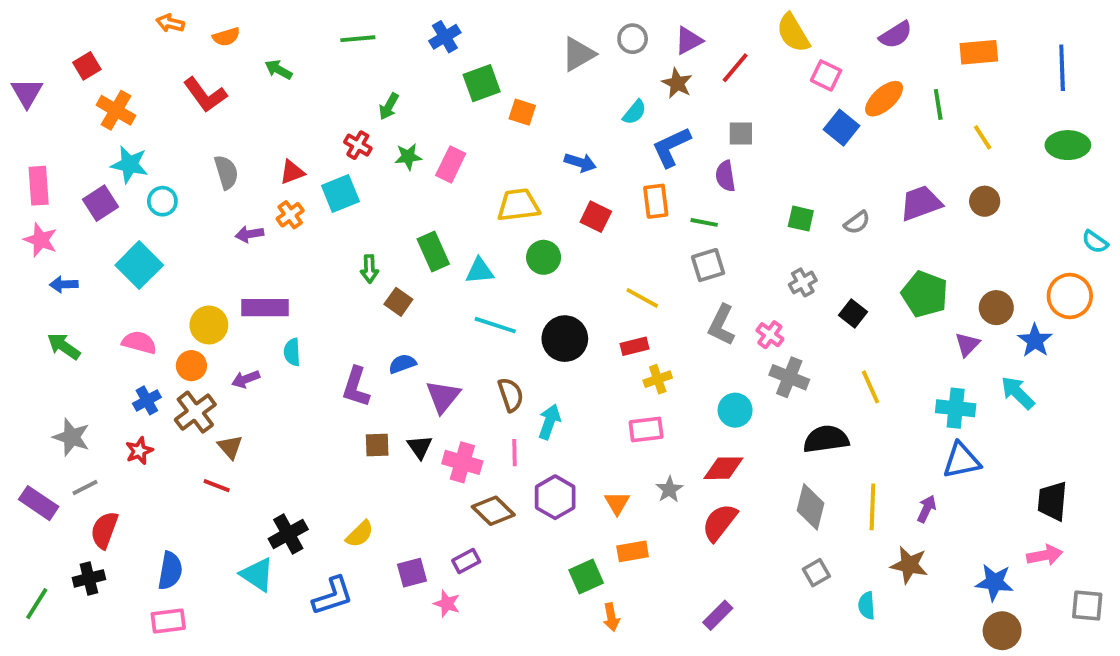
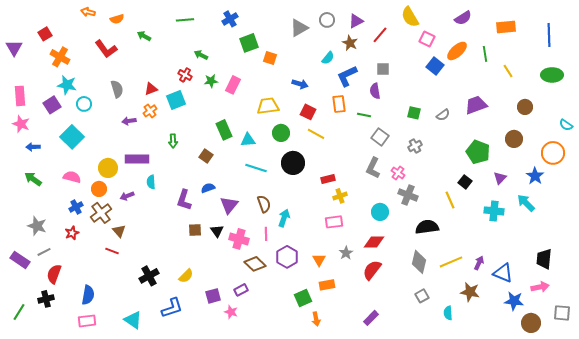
green arrow: (389, 106) -> (201, 55), turned 88
brown circle: (985, 201) -> (525, 107), moved
gray square: (708, 265) -> (380, 137), moved, turned -36
green arrow: (369, 269) -> (173, 141), moved
yellow line: (642, 298) -> (316, 134), moved
brown circle: (996, 308) -> (514, 139), moved
black square: (853, 313) -> (465, 182), moved
black circle: (565, 339) -> (293, 163), moved
blue triangle: (961, 460) -> (503, 273), moved, turned 35
yellow line: (872, 507) -> (451, 262), turned 65
cyan triangle: (257, 575) -> (133, 320), moved
brown circle: (1002, 631) -> (531, 323), moved

